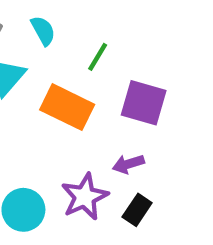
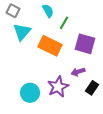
cyan semicircle: (43, 31) -> (48, 11), moved
black rectangle: (137, 210) -> (92, 88), moved

